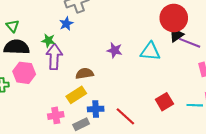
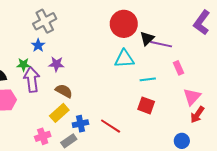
red circle: (174, 18) -> (124, 24), moved
purple star: (115, 50) -> (56, 64), moved
brown semicircle: (85, 74) -> (64, 91), turned 48
red square: (164, 102) -> (146, 105), turned -30
cyan line: (195, 105) -> (148, 79), moved

